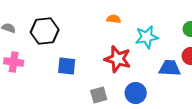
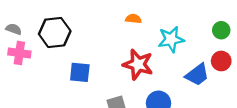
pink cross: (14, 62) -> (19, 53), moved
blue trapezoid: (170, 68) -> (197, 75), turned 140

